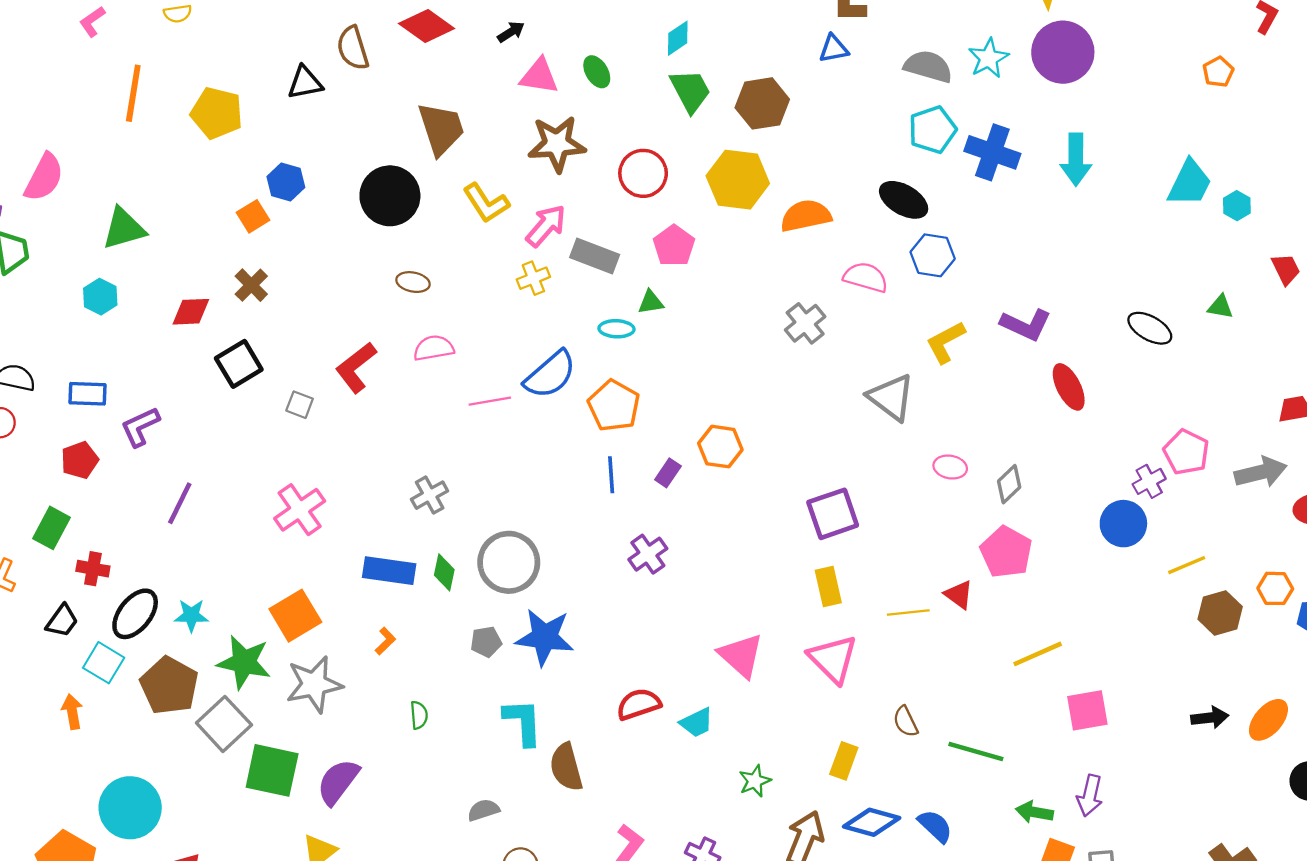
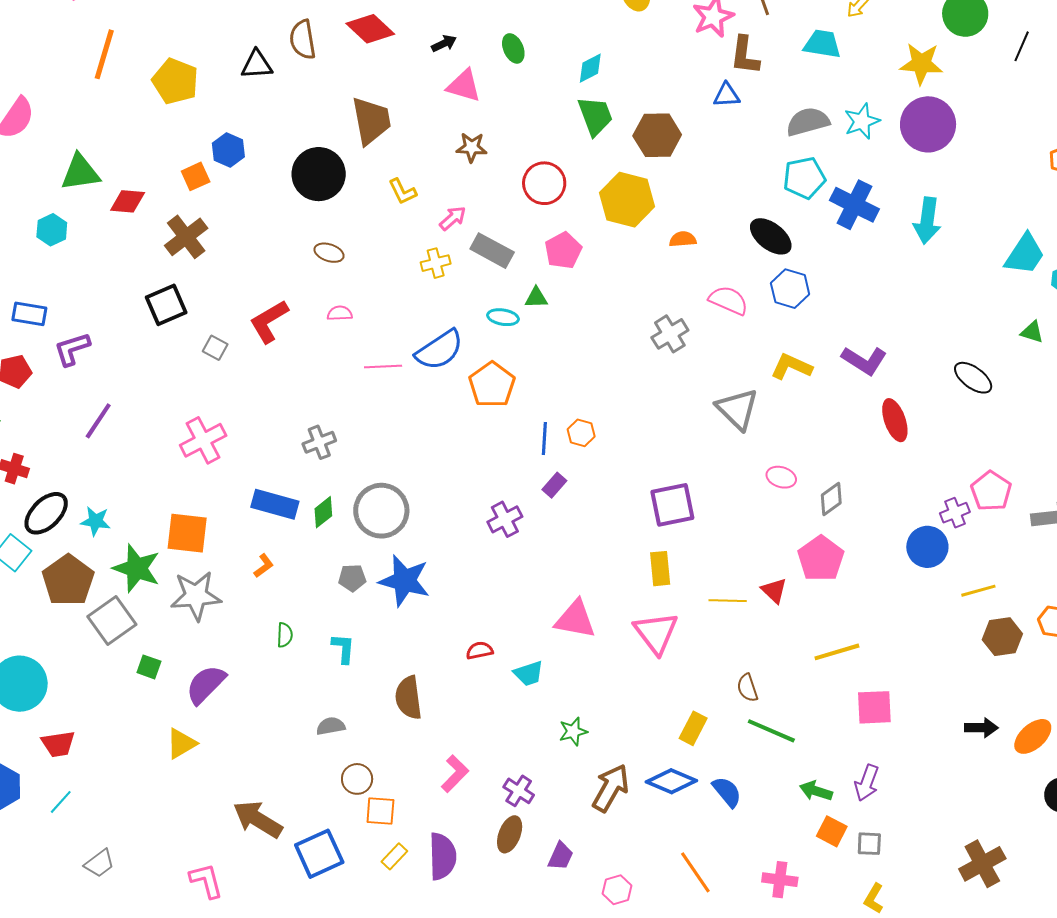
gray semicircle: (928, 66) -> (808, 122), turned -39
green ellipse: (597, 72) -> (513, 48), moved
brown star: (557, 144) -> (472, 147), size x0.6
yellow L-shape: (486, 203) -> (402, 191), size x0.7
orange semicircle: (806, 216) -> (683, 239), size x0.6
pink arrow: (546, 226) -> (453, 218), size x0.7
brown cross: (251, 285) -> (186, 237), size x1.4
green triangle: (1220, 307) -> (1032, 332), moved
red diamond: (191, 312) -> (128, 201), moved
yellow L-shape: (946, 342) -> (791, 367), turned 45
pink semicircle: (434, 348) -> (340, 313), size x0.7
orange hexagon: (720, 447) -> (581, 433), size x0.7
purple rectangle: (668, 473) -> (554, 485), moved
blue line: (611, 475) -> (544, 438), moved
green diamond: (444, 572) -> (323, 512), turned 32
orange square: (295, 616) -> (187, 533), turned 30
pink triangle: (741, 655) -> (575, 619), turned -39
red semicircle: (639, 704) -> (480, 650), size x0.7
cyan L-shape: (523, 722) -> (343, 648), moved, size x0.7
brown semicircle: (906, 722) -> (747, 688), moved
yellow rectangle: (844, 761) -> (693, 728), moved
green square: (272, 770) -> (149, 667), size x0.5

